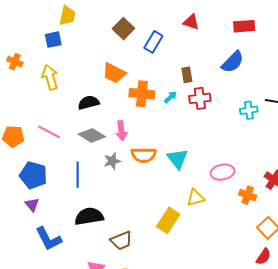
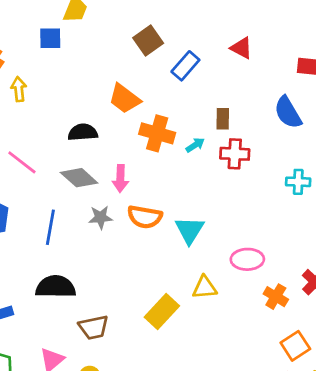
blue semicircle: (233, 62) -> (288, 112), turned 95
yellow arrow: (50, 77) -> (19, 89), moved, size x0.7

